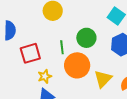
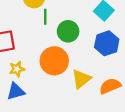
green line: (62, 47) -> (45, 17), moved

